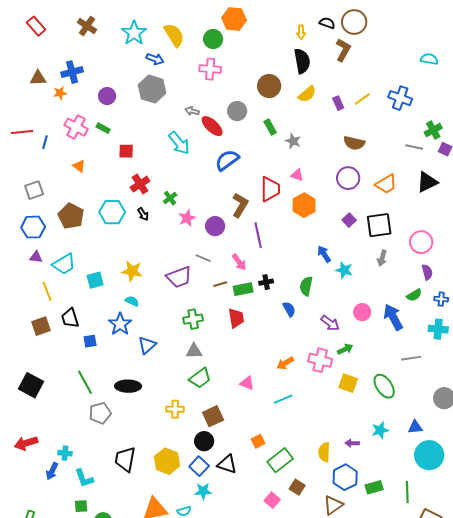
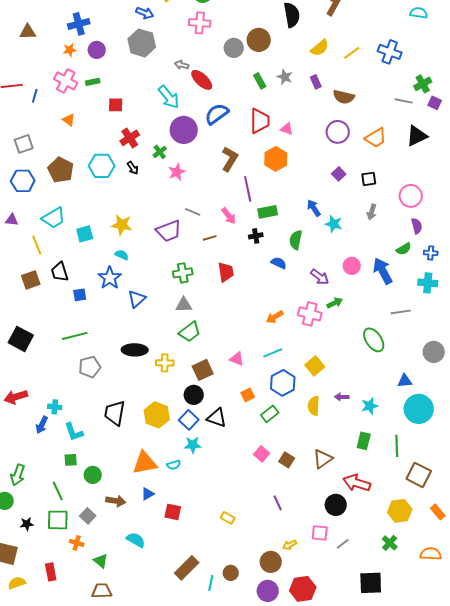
blue cross: (72, 72) -> (79, 24), moved
orange star: (60, 93) -> (70, 50), moved
yellow semicircle: (307, 94) -> (320, 48), moved
purple rectangle: (338, 103) -> (316, 82), moved
gray circle: (237, 111) -> (234, 48), moved
green rectangle: (103, 128) -> (93, 82), turned -40
gray star: (293, 141) -> (285, 77), moved
red trapezoid: (270, 189) -> (260, 121), moved
orange hexagon: (304, 205) -> (276, 159), moved
black square: (379, 225) -> (369, 179), size x0.6
purple circle: (215, 226) -> (184, 130), moved, size x1.4
purple triangle: (36, 257) -> (12, 220), moved
green rectangle: (243, 289) -> (268, 212), moved
blue semicircle: (289, 309) -> (279, 263), turned -35
green line: (85, 382) -> (75, 336), turned -75
pink triangle: (247, 383) -> (237, 359), moved
yellow square: (348, 383) -> (315, 366), moved, turned 30
black ellipse: (128, 386) -> (135, 350), moved
cyan star: (380, 430) -> (370, 406), moved
green rectangle: (280, 460) -> (270, 414), size x0.7
blue hexagon: (345, 477) -> (283, 383), moved
brown square: (297, 487) -> (287, 460), moved
green rectangle: (374, 487) -> (364, 441), turned -60

